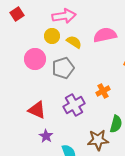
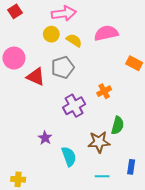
pink circle: (35, 59) -> (14, 58), moved
red triangle: (37, 110) -> (36, 77), moved

